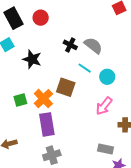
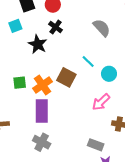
black cross: (70, 45) -> (56, 27), moved
gray semicircle: (93, 46) -> (102, 28), moved
gray cross: (52, 155) -> (42, 142), turned 36

